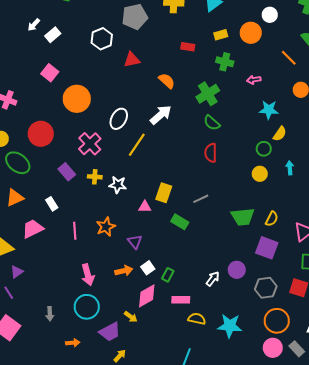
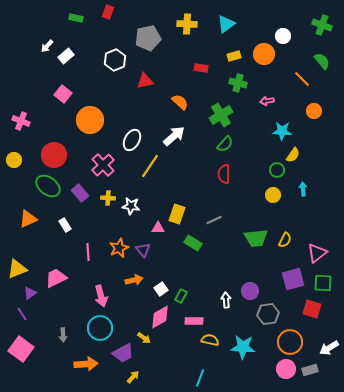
green semicircle: (212, 123) -> (225, 144), turned -90
green ellipse: (18, 163) -> (48, 186), moved
pink trapezoid: (33, 229) -> (56, 278), moved
purple triangle: (135, 242) -> (143, 250), moved
purple square: (267, 248) -> (293, 279), moved, turned -35
orange arrow: (124, 271) -> (134, 280), moved
white arrow: (213, 279) -> (226, 300), turned -42
gray hexagon: (266, 288) -> (268, 314), moved
orange arrow: (73, 343) -> (86, 364), size x1.6
gray rectangle: (297, 349) -> (310, 370), turned -63

